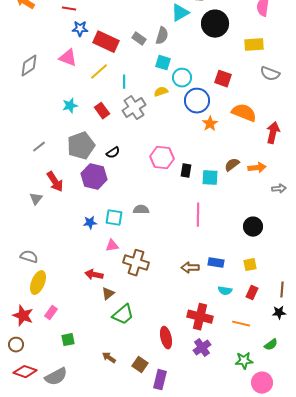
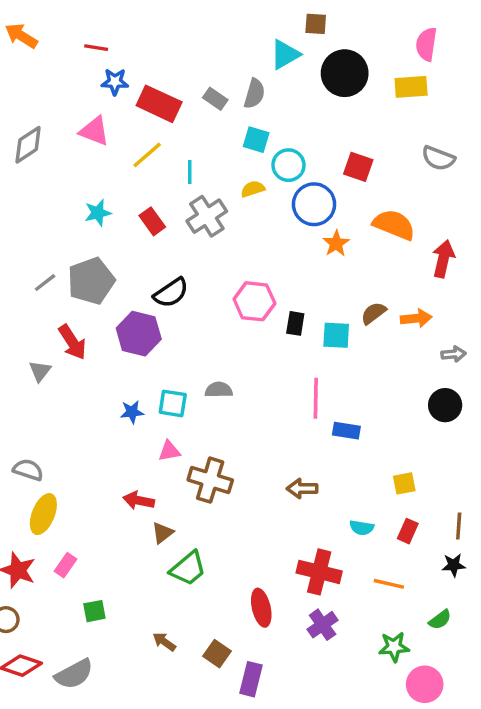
yellow rectangle: (254, 45) -> (411, 87), moved
gray pentagon: (81, 146) -> (91, 281), moved
black semicircle: (113, 153) -> (171, 293), size x1.5
black circle: (253, 227) -> (445, 405), moved
blue rectangle: (216, 263) -> (346, 431), moved

